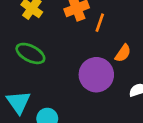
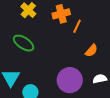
purple circle: (96, 75) -> (70, 80), moved

